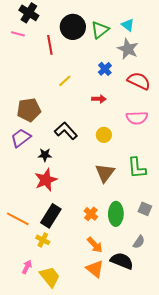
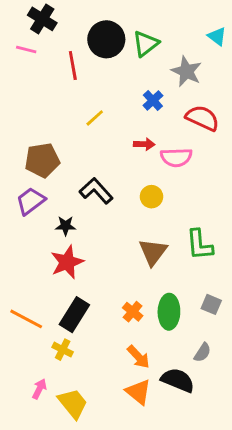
cyan triangle: (128, 25) -> (217, 36), moved
pink semicircle: (137, 118) -> (176, 157), moved

